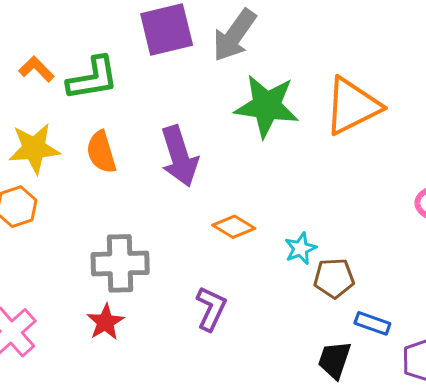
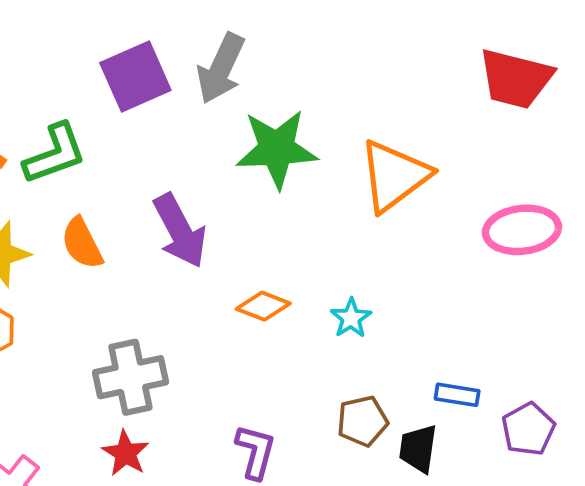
orange triangle: (352, 106) -> (394, 176), moved
brown pentagon: (334, 278) -> (362, 421), moved
purple L-shape: (211, 309) -> (255, 452), moved

